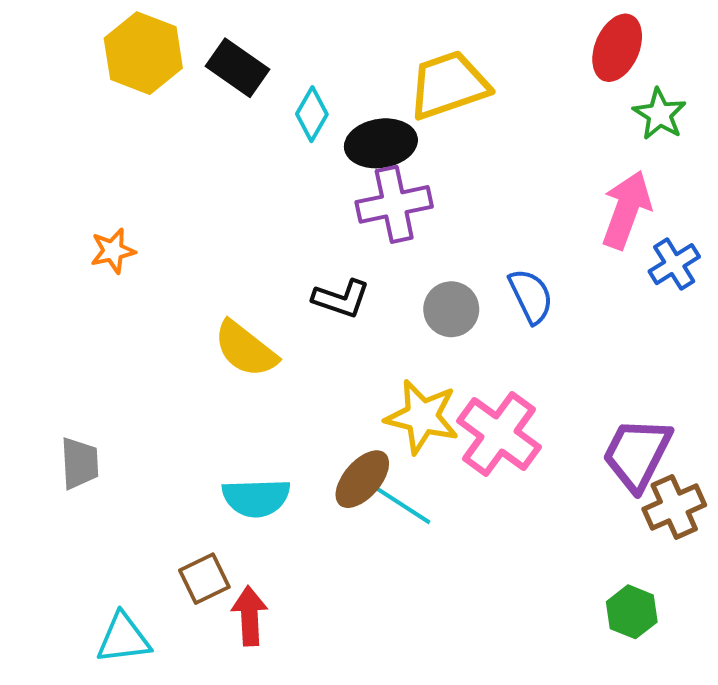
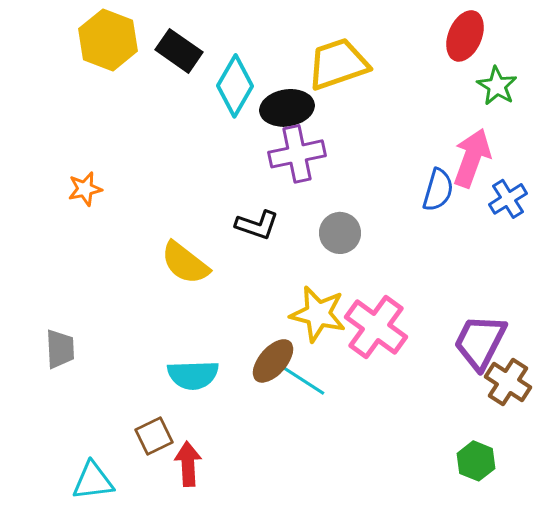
cyan diamond: (312, 114) -> (235, 86), size x1.5
blue semicircle: (531, 296) -> (438, 190), moved, turned 42
brown cross: (674, 507) -> (508, 382), turned -33

